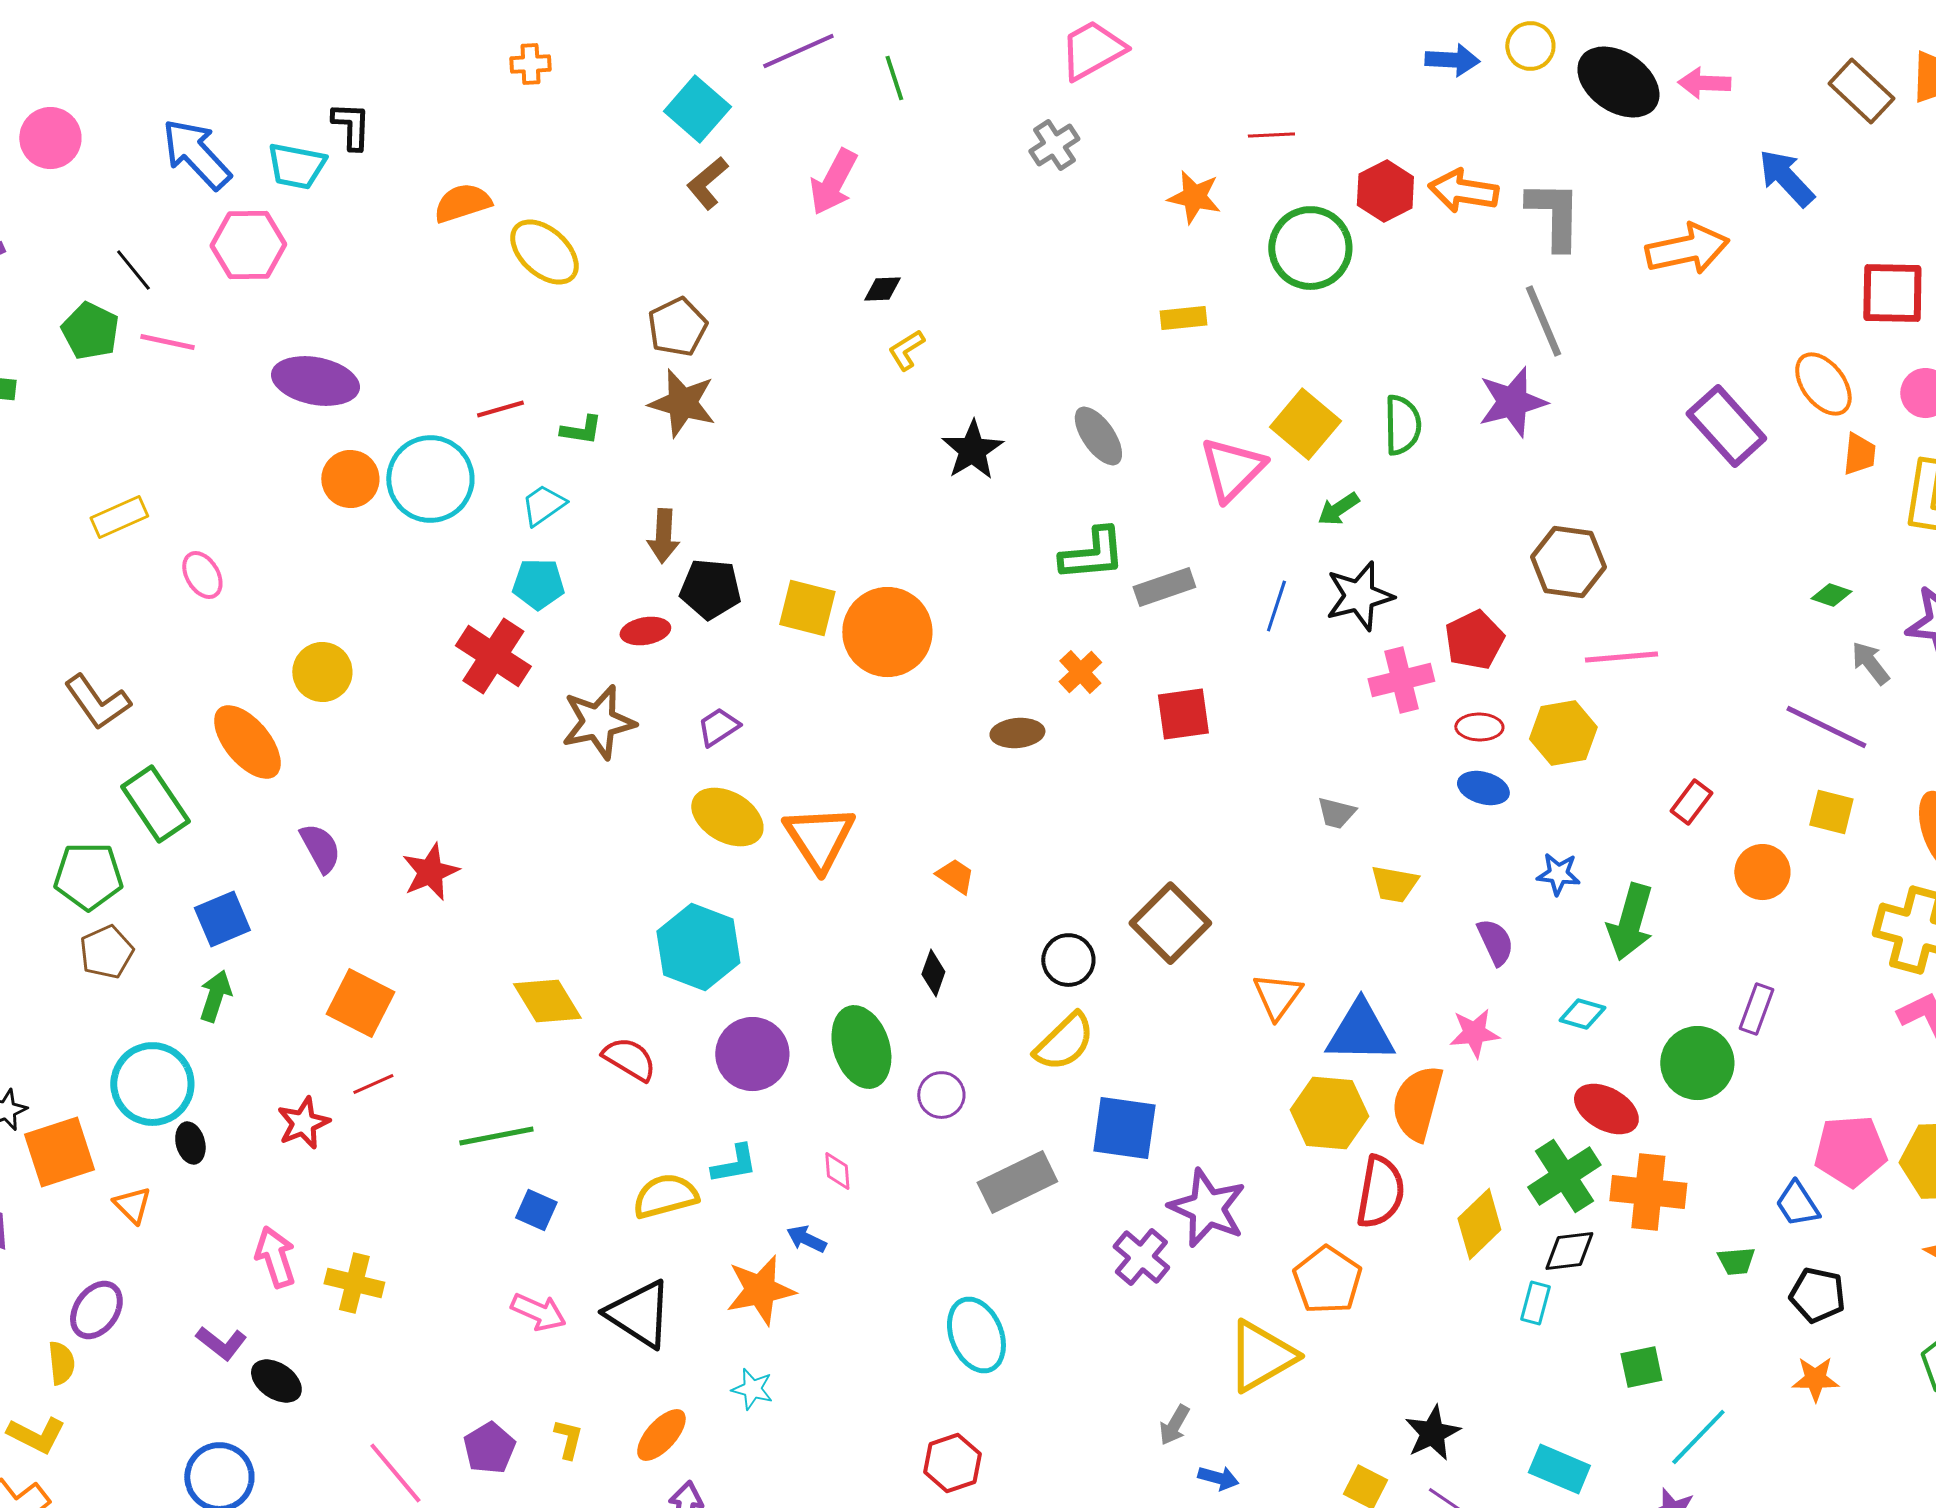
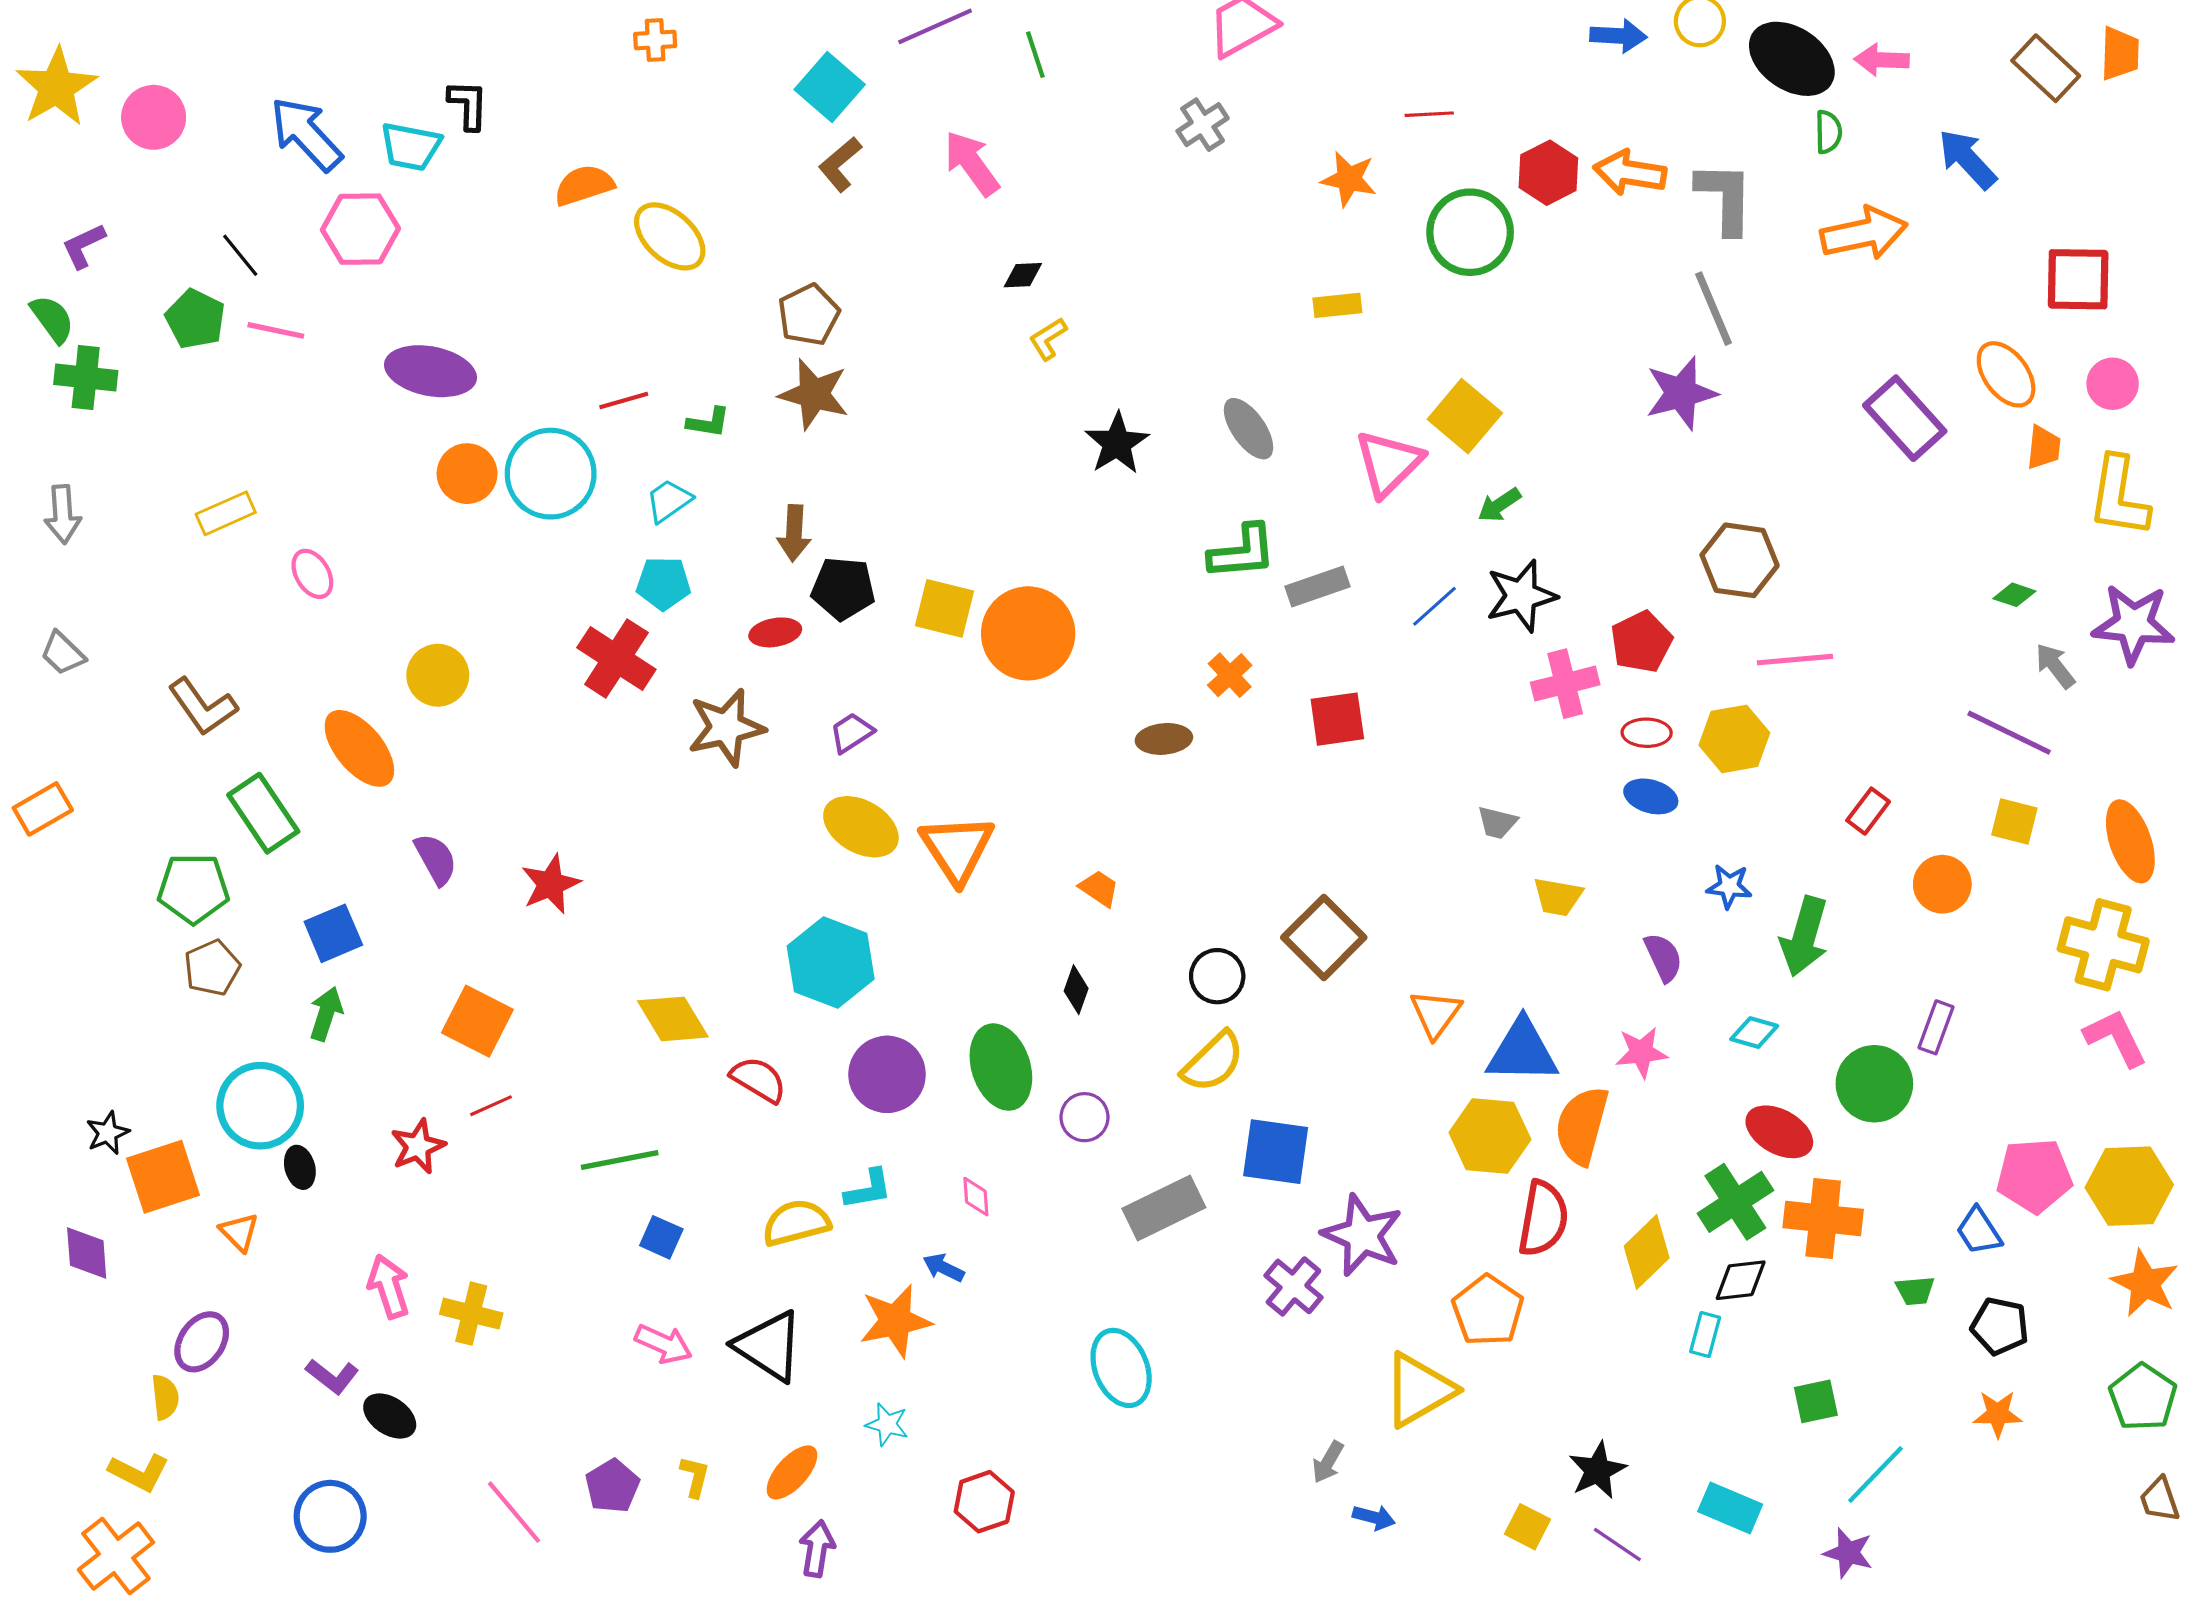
pink arrow: (833, 182) -> (972, 163), turned 116
green semicircle: (1402, 425) -> (1828, 132), moved, size x0.7
blue line: (1276, 606) -> (1435, 606), turned 30
red hexagon: (952, 1463) -> (984, 1502), moved

